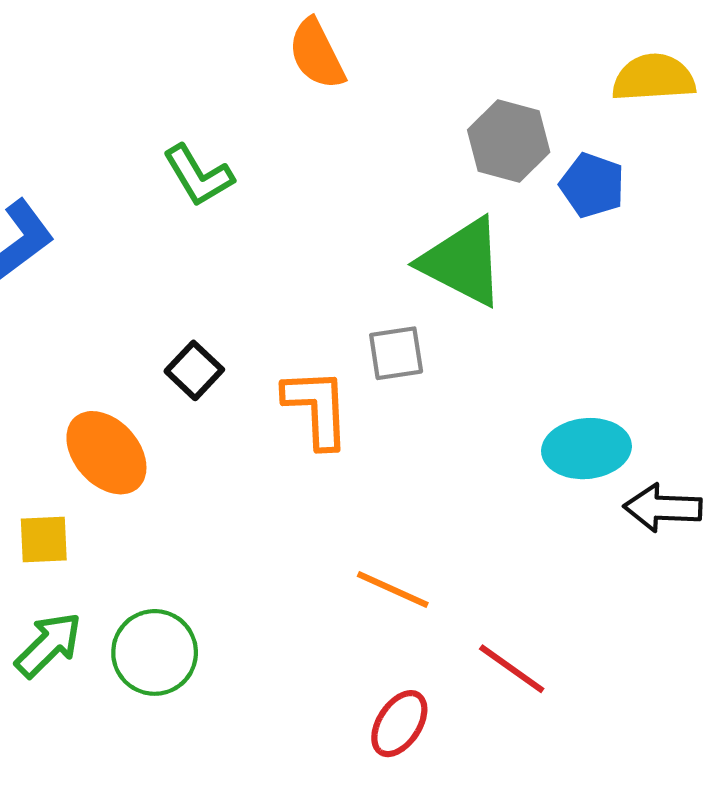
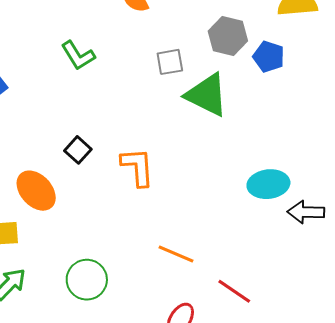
gray square: (396, 353) -> (170, 62), moved
green circle: (155, 652) -> (87, 280), moved

